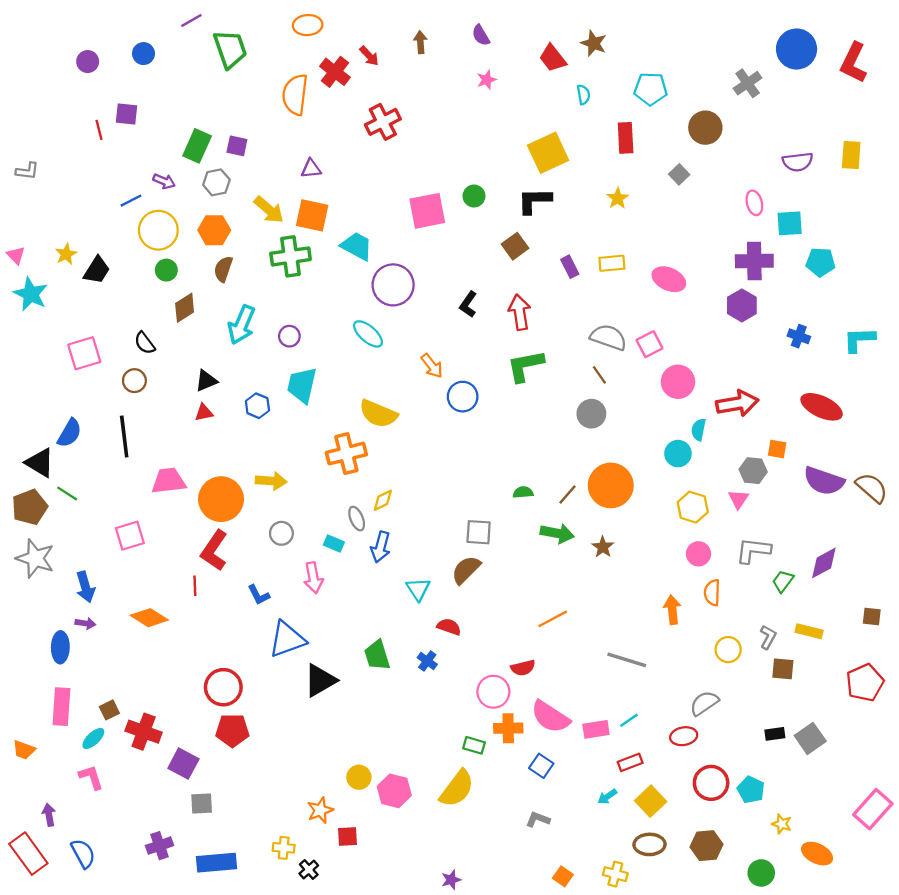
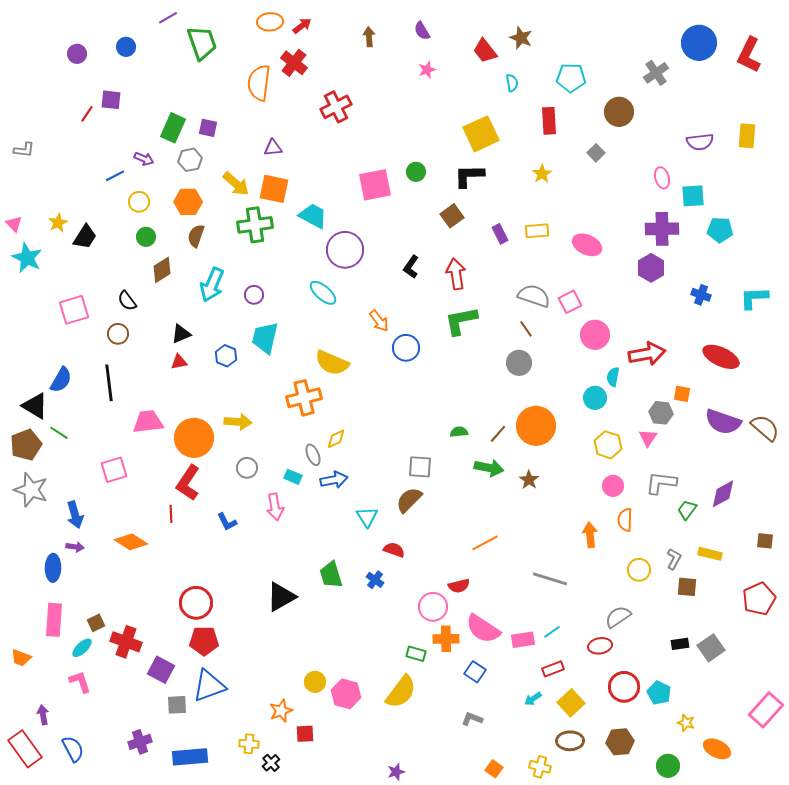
red arrow: (369, 56) -> (302, 26), moved, turned -84
red line: (99, 130) -> (87, 114), turned 48
yellow circle: (158, 230) -> (139, 202), size x0.6
blue arrow: (381, 547) -> (334, 480), turned -116
blue triangle: (287, 639) -> (209, 686), moved

